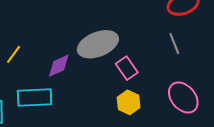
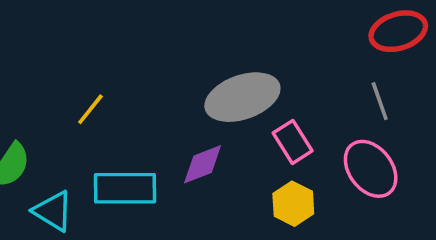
purple diamond: (59, 66) -> (203, 164), moved
pink ellipse: (183, 98) -> (371, 169), moved

